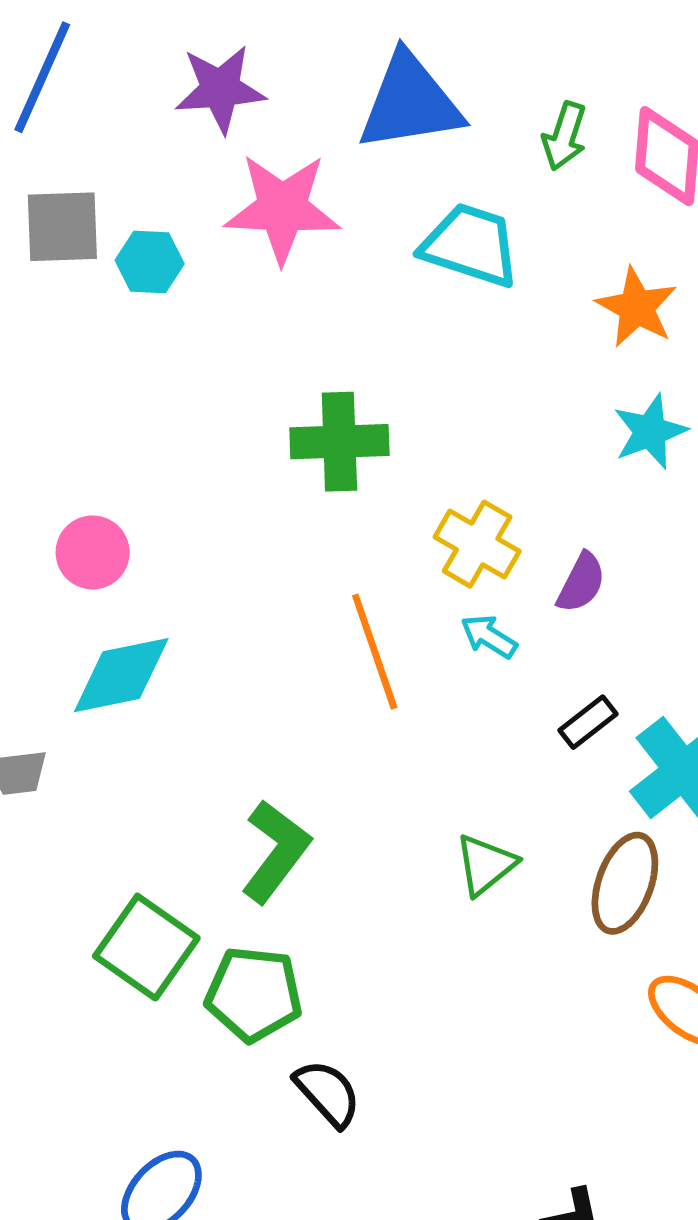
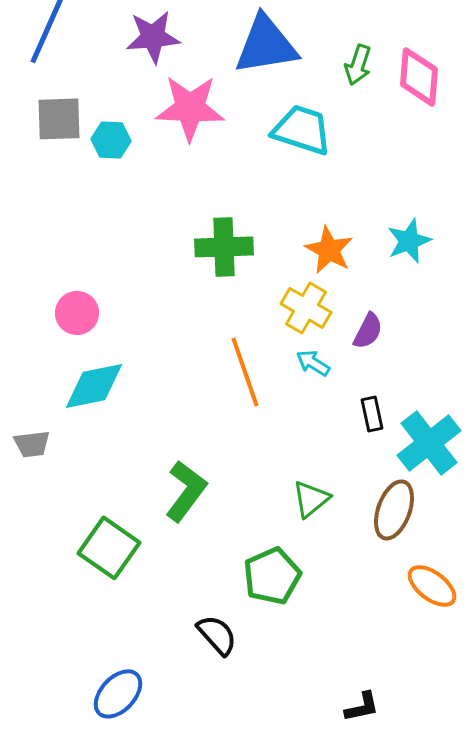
orange star: (637, 307) -> (329, 250), moved
black rectangle: (588, 722) -> (372, 414), turned -64
green pentagon: (254, 994) -> (272, 576), moved, turned -30

